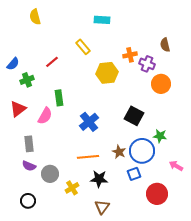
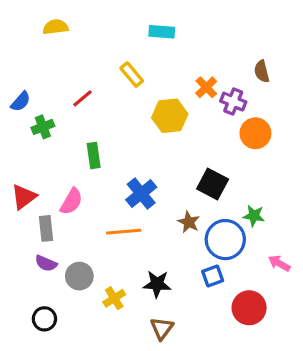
yellow semicircle: (35, 17) -> (56, 27), turned 98
orange cross: (130, 55) -> (206, 87), turned -32
red triangle: (18, 109) -> (24, 197), moved
pink semicircle: (45, 116) -> (71, 201), moved
brown star: (119, 152) -> (189, 222), moved
orange line: (88, 157) -> (124, 232), moved

